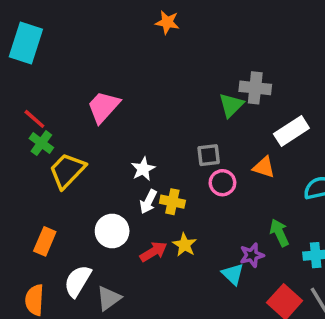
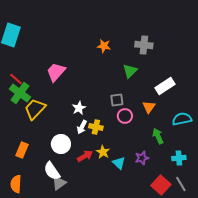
orange star: (167, 22) -> (104, 46), moved
gray cross: (255, 88) -> (144, 45), moved
green cross: (41, 143) -> (20, 93), size x1.5
orange triangle: (264, 167) -> (149, 107), turned 48
green arrow: (279, 233) -> (158, 136), moved
cyan triangle: (233, 274) -> (119, 163), moved
white semicircle: (78, 281) -> (52, 171), moved, turned -66

